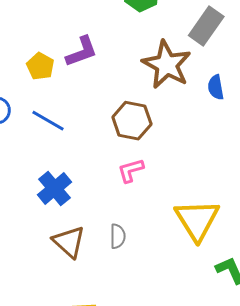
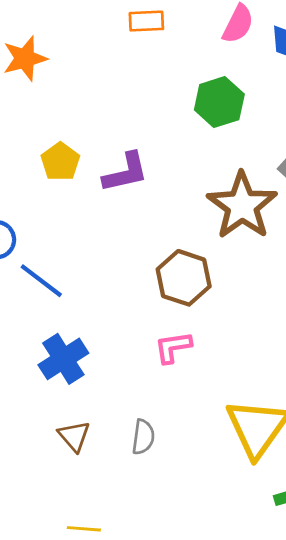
yellow pentagon: (40, 66) -> (60, 162), moved
blue line: (48, 121) -> (41, 281), moved
brown triangle: (69, 242) -> (74, 436), size x0.7

